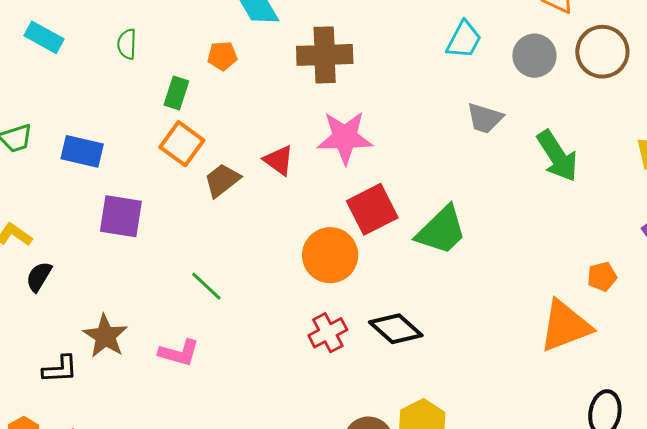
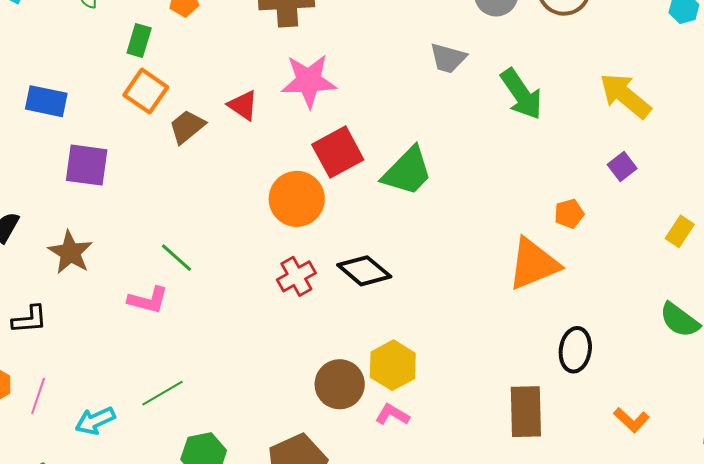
green line: (206, 286) -> (177, 258), moved
brown star: (105, 336) -> (70, 252), moved

